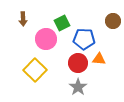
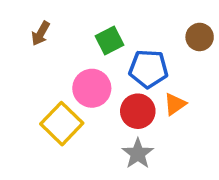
brown arrow: (23, 19) -> (41, 33), turned 32
pink circle: (46, 39) -> (92, 88), moved
orange triangle: (99, 59) -> (175, 104), turned -40

